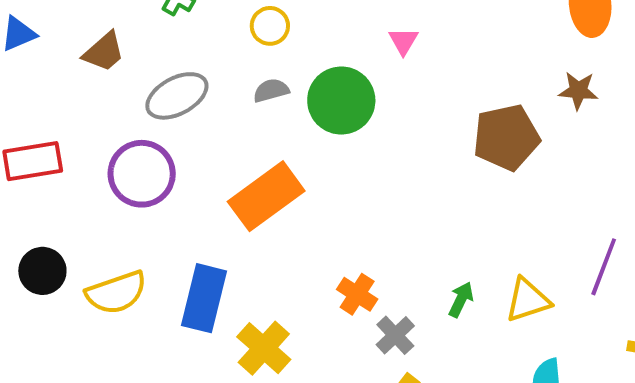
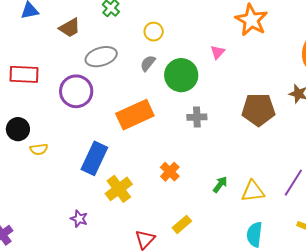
gray semicircle: (271, 90) -> (148, 63), turned -48
yellow semicircle: (116, 293) -> (39, 149), moved, size x0.6
gray cross: (395, 335) -> (197, 117), moved, turned 30

